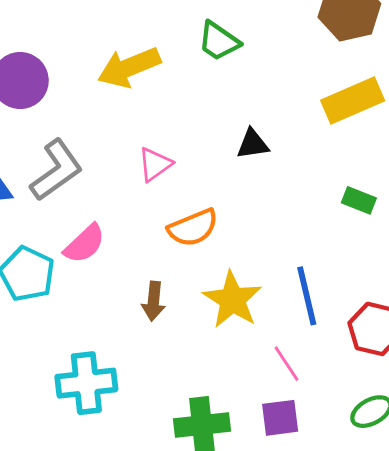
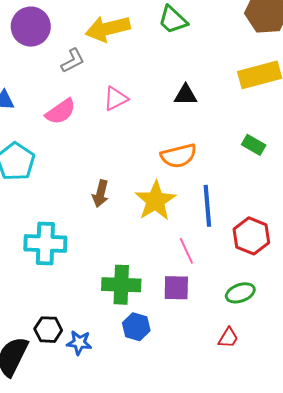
gray L-shape: (56, 170) -> (73, 61), moved, size x0.6
orange semicircle: (193, 228) -> (179, 156), moved
pink semicircle: (85, 244) -> (61, 112), moved

